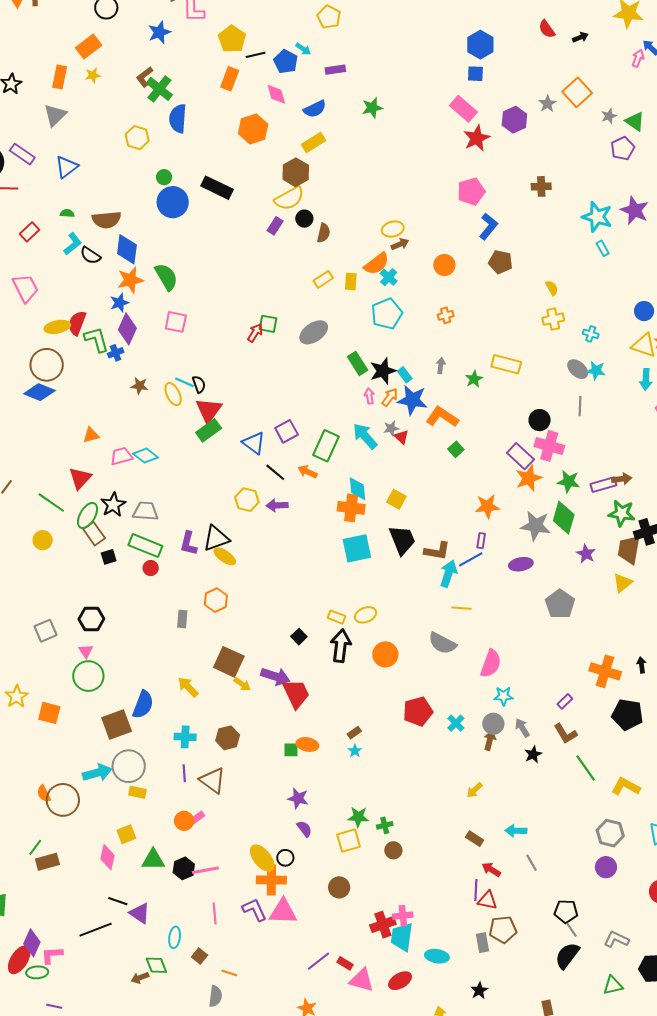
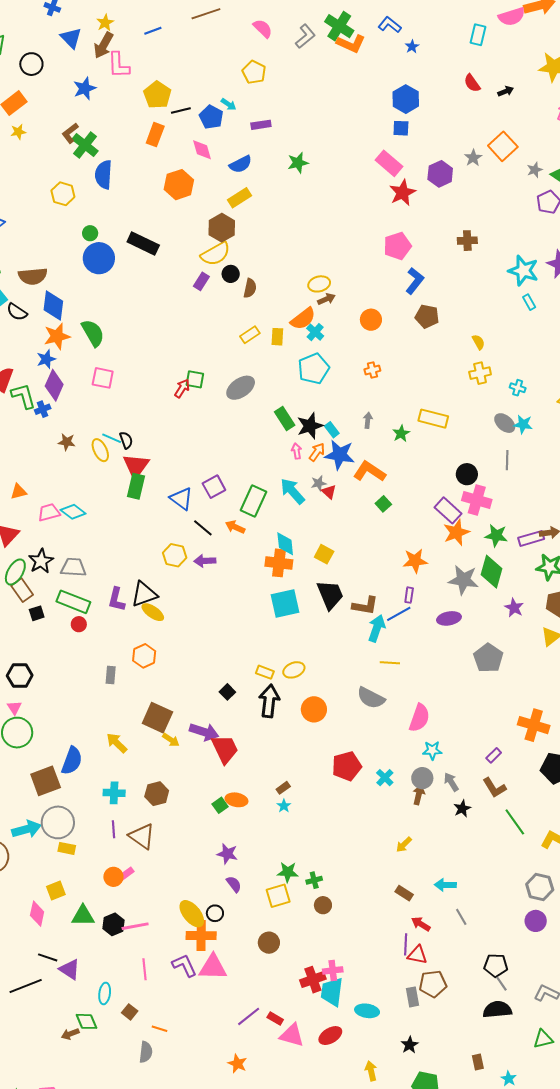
green rectangle: (209, 430) -> (136, 486), turned -40
green square: (291, 750) -> (220, 805), turned -35
black semicircle: (567, 956) -> (497, 1010), turned 48

